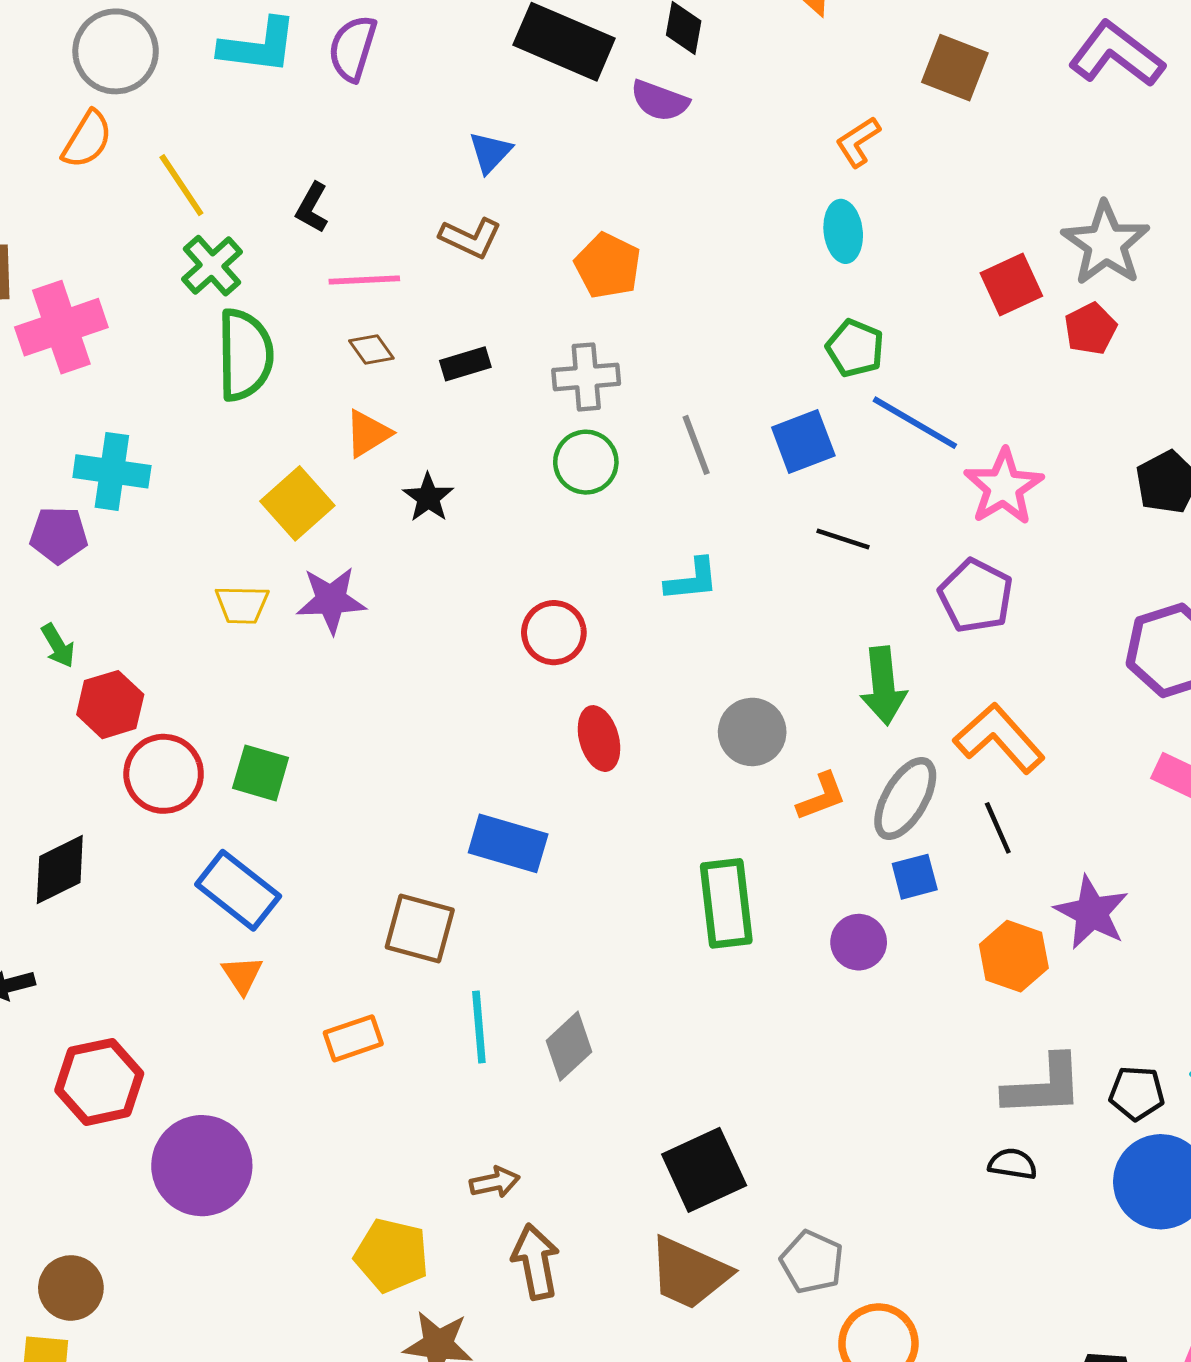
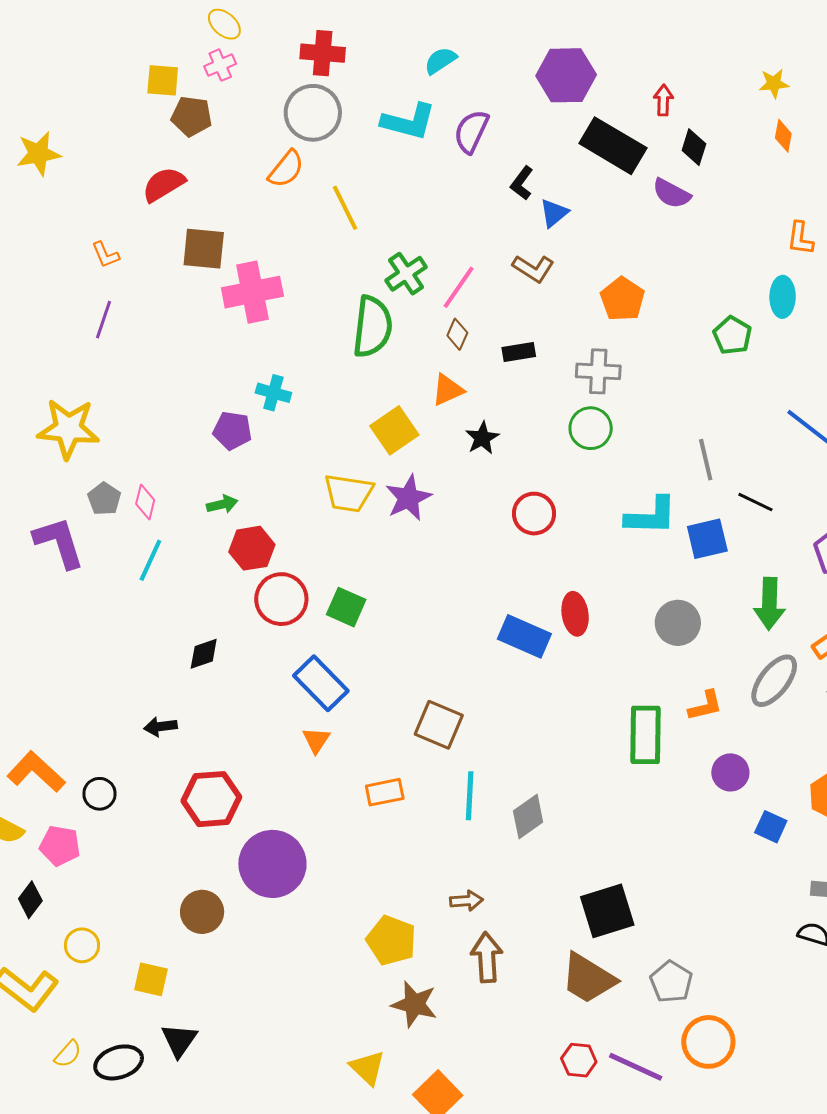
orange L-shape: (858, 142) -> (800, 238), turned -57
black L-shape: (312, 208) -> (522, 183), moved
green cross: (212, 266) -> (406, 274), moved
pink line: (364, 280) -> (459, 287), turned -60
green pentagon: (855, 348) -> (732, 335), moved
brown diamond: (371, 349) -> (457, 334), turned 52
blue square: (803, 442) -> (707, 539), moved
gray line: (696, 445) -> (706, 460), moved
cyan cross: (112, 471) -> (273, 393), size x0.7
cyan L-shape: (692, 580) -> (651, 516), size x1.4
purple star: (331, 600) -> (408, 498), turned -30
yellow trapezoid: (242, 605) -> (349, 493), size x1.4
red circle: (554, 633) -> (534, 514), moved
green arrow: (58, 646) -> (222, 504), turned -80
orange L-shape: (821, 797) -> (705, 706), moved
blue rectangle: (508, 843) -> (524, 636), moved
black diamond: (60, 869) -> (204, 654), size x0.7
blue square: (915, 877) -> (771, 827), moved, turned 32
brown circle: (71, 1288) -> (202, 912), moved

